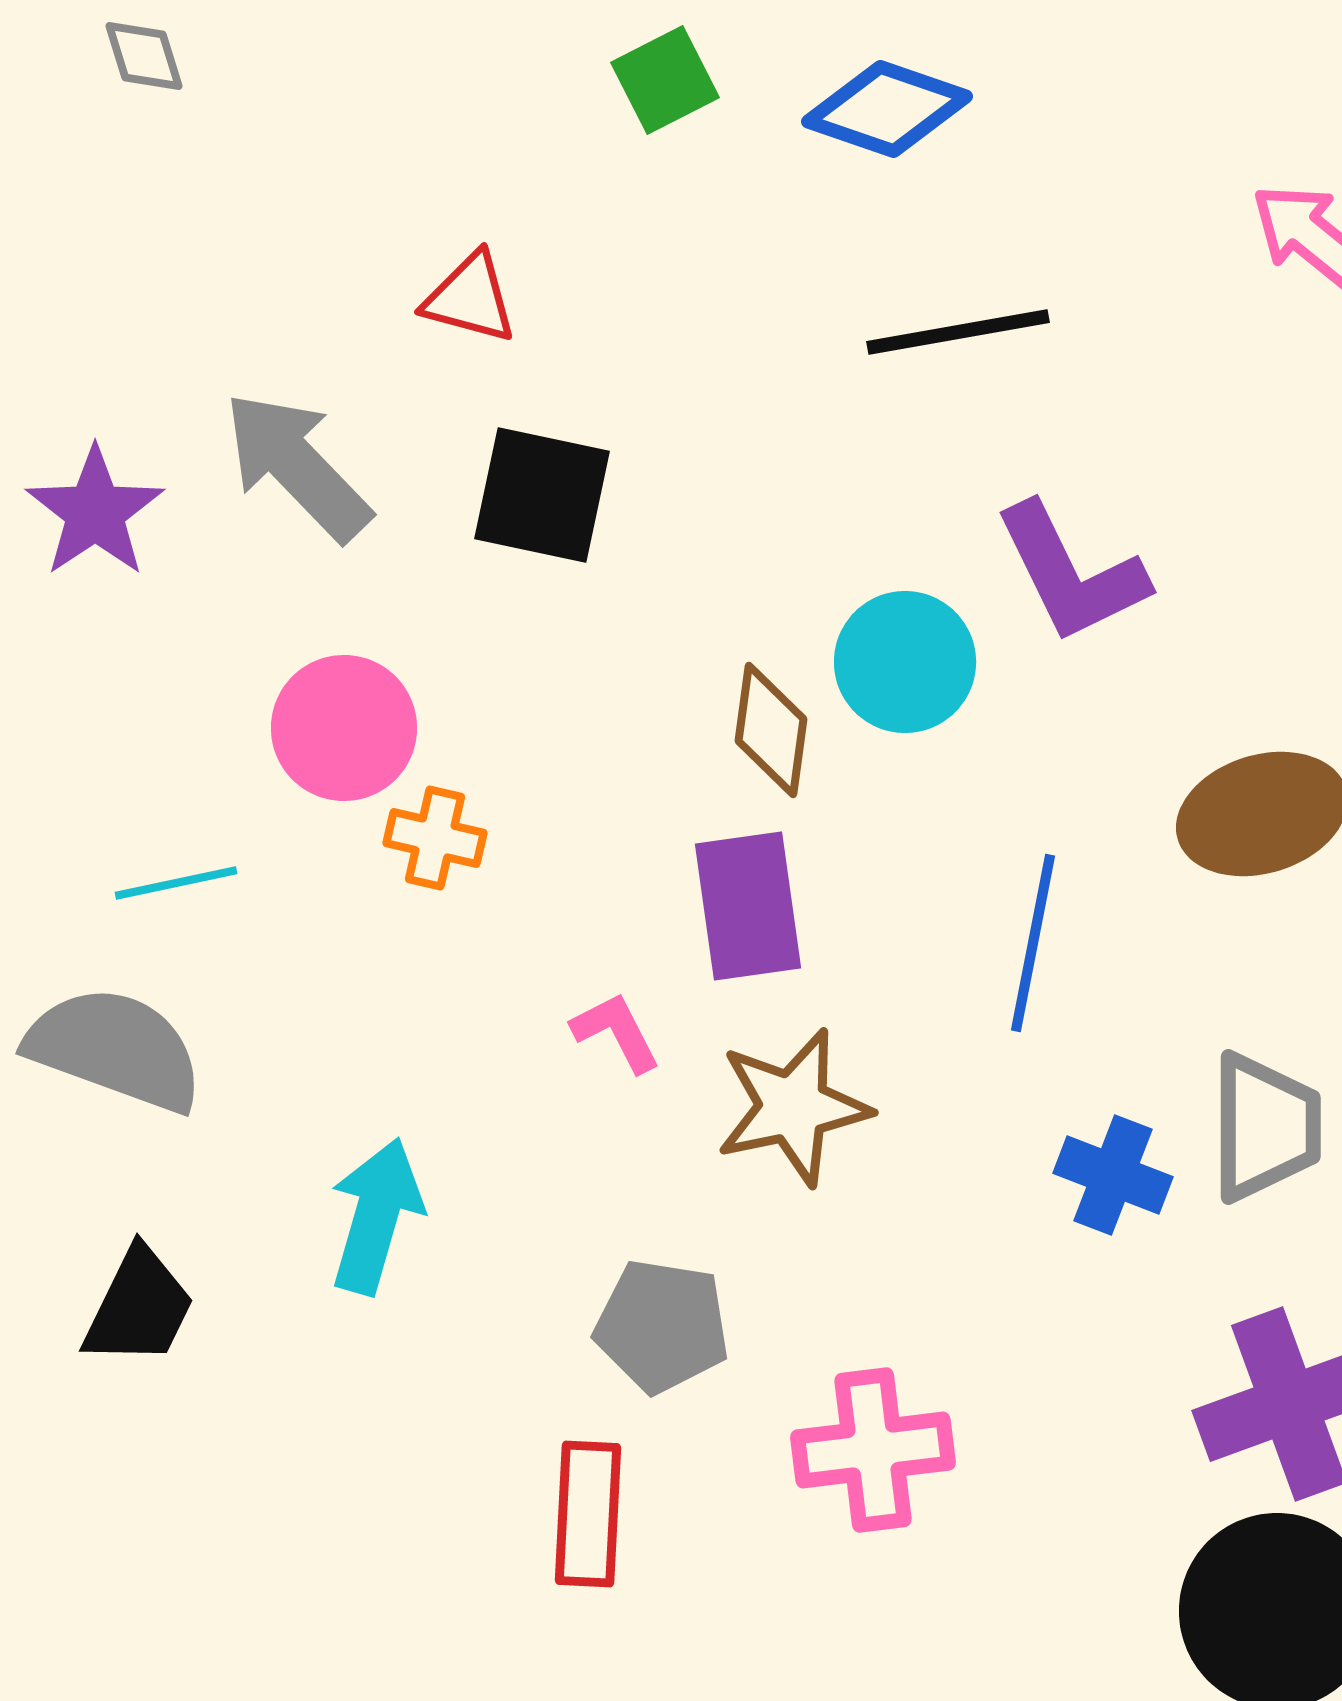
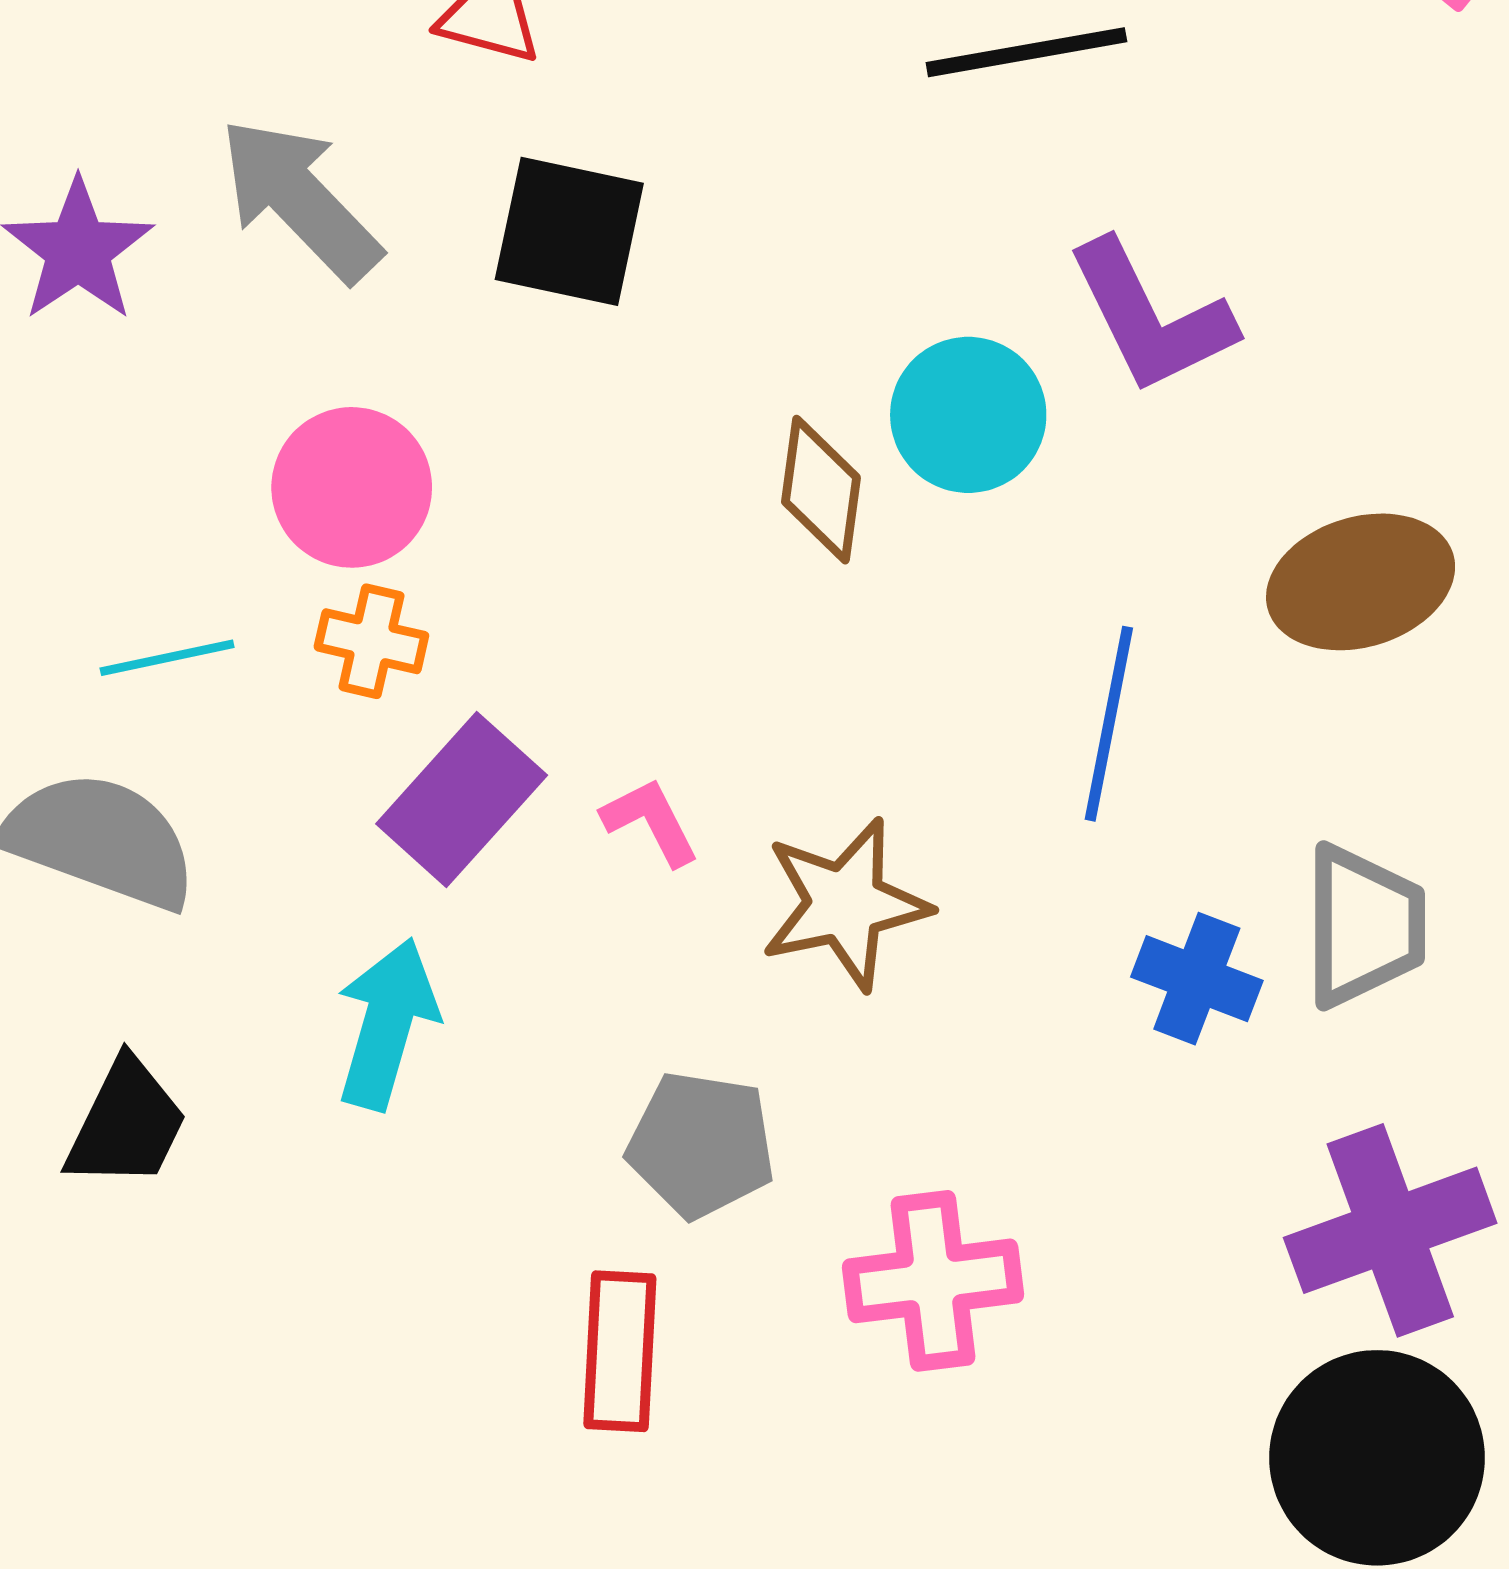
orange cross: (435, 838) -> (371, 641), moved
purple rectangle: (748, 906) -> (462, 800), moved, turned 50

